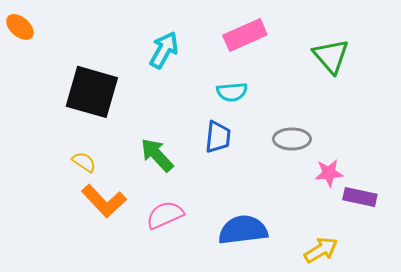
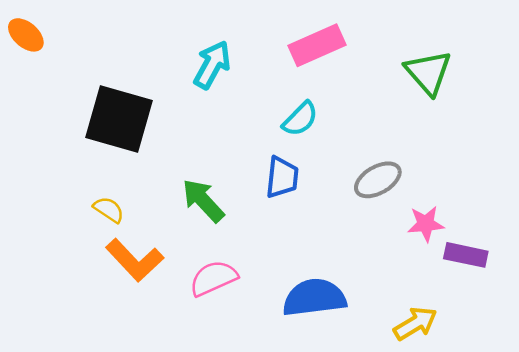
cyan semicircle: (232, 92) -> (300, 119), turned -40
gray ellipse: (292, 139) -> (378, 180), turned -30

